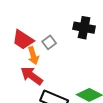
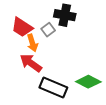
black cross: (84, 28) -> (65, 15), moved

